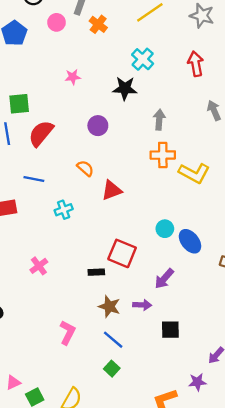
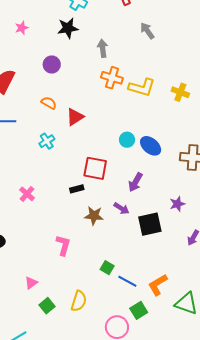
orange cross: (163, 155) -> (112, 78), turned 30
cyan cross: (64, 210) -> (47, 141), moved
purple arrow: (142, 305) -> (121, 208), turned 42
black square: (170, 330) -> (150, 224), size x1.4
blue line: (113, 340) -> (127, 281), moved
purple star: (197, 382) -> (177, 204), moved
pink triangle: (13, 383) -> (31, 283), moved

